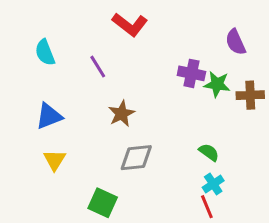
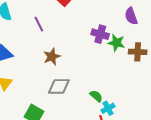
green semicircle: (209, 152) -> (96, 96), moved

